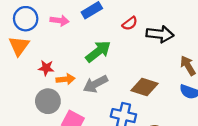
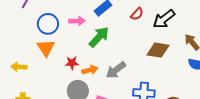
black arrow: (160, 34) -> (164, 19), turned 145
green arrow: (98, 51) -> (99, 37), moved
brown diamond: (144, 87) -> (158, 50), moved

